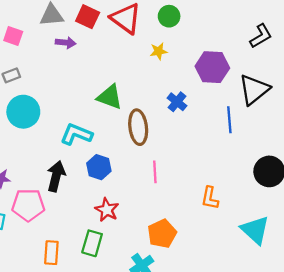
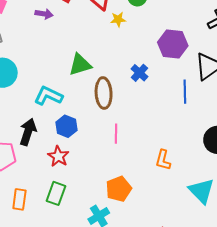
yellow star: (159, 51) -> (118, 19), moved
green triangle: (110, 97) -> (80, 65), turned -40
red star: (107, 210) -> (58, 156), moved

